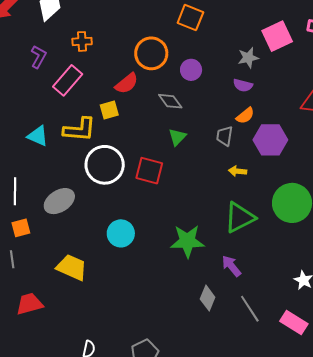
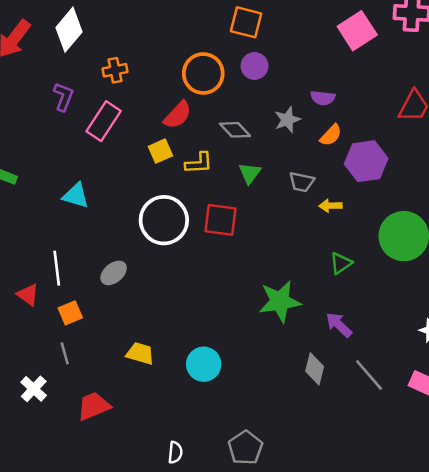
gray star: (248, 58) -> (287, 120), moved
purple circle: (191, 70) -> (254, 66), moved
yellow L-shape: (80, 130) -> (199, 163), moved, size x0.7
gray trapezoid: (224, 136) -> (302, 182), moved, turned -80
gray ellipse: (59, 201) -> (114, 273), size x0.7
green triangle: (240, 218) -> (341, 263), size x0.6
cyan circle: (121, 233) -> (204, 364), moved
yellow trapezoid: (72, 267) -> (140, 353), size x0.7

